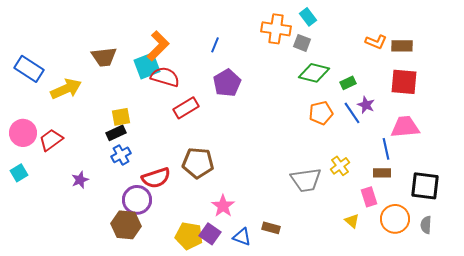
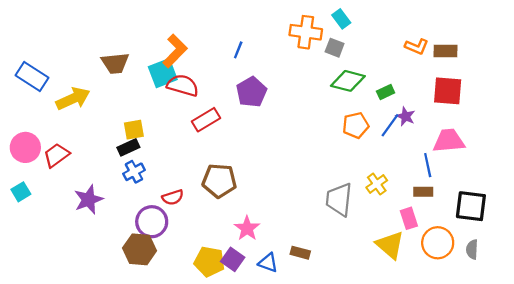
blue line: (352, 113) -> (390, 125), turned 70
red semicircle: (156, 178) -> (173, 197), size x0.7
purple star: (80, 180) -> (89, 200), size x1.5
gray trapezoid: (306, 180) -> (339, 200), turned 104
yellow triangle: (352, 221) -> (390, 245), size x1.8

